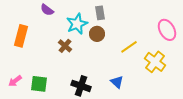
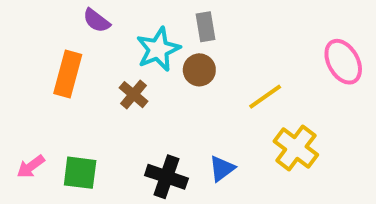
orange rectangle: (21, 36) -> (68, 74), moved
yellow cross: (155, 62) -> (296, 148), moved
blue triangle: (117, 82) -> (222, 169), moved, turned 40

